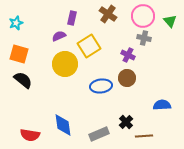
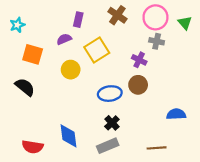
orange square: (19, 54) -> (33, 54), moved
yellow circle: (65, 64) -> (71, 70), size x0.7
black cross: (126, 122) -> (112, 123), moved

